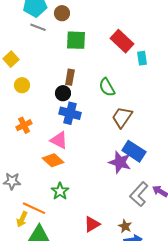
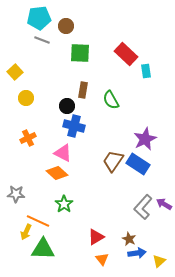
brown rectangle: (70, 77) -> (83, 90), moved
brown trapezoid: (122, 117) -> (113, 161), moved
purple star: (120, 162) -> (145, 139), moved, turned 30

